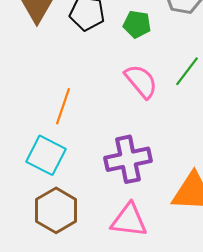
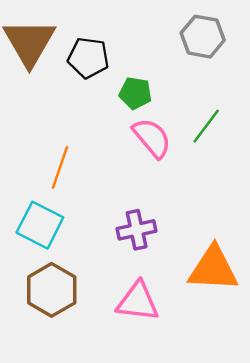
green pentagon: (137, 24) -> (135, 93), moved
purple cross: (128, 159) -> (137, 230), size x0.7

